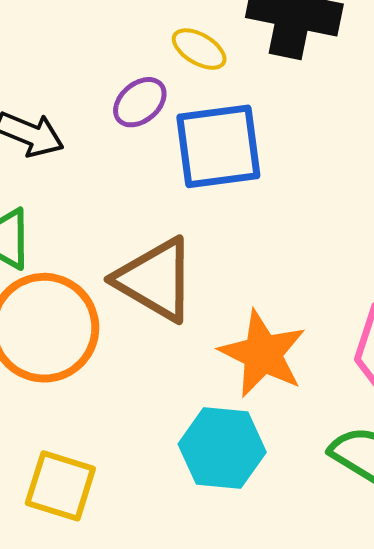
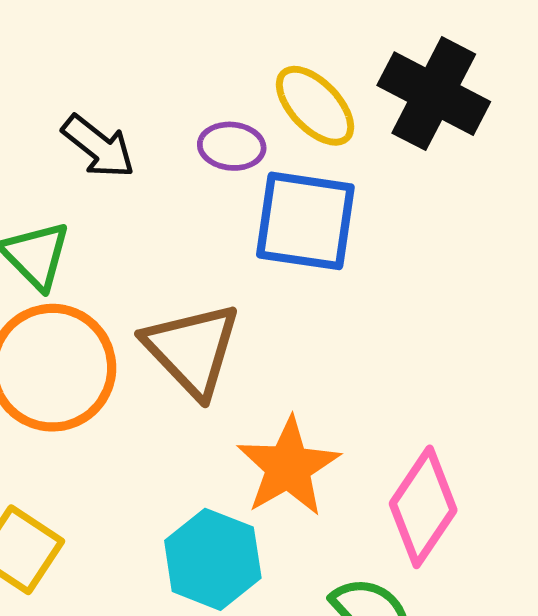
yellow ellipse: (199, 49) -> (315, 106), size x1.4
purple ellipse: (140, 102) -> (232, 146), turned 30

